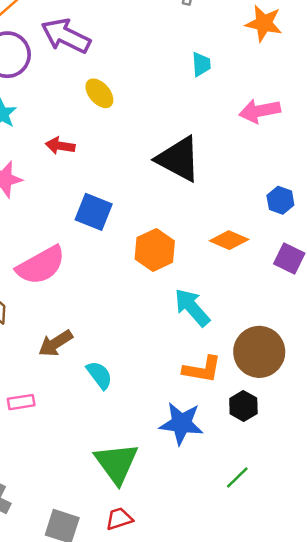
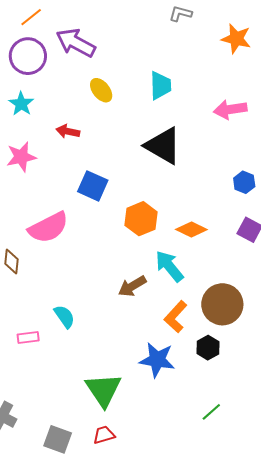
cyan trapezoid: (201, 64) -> (160, 86), moved, size x1.4
orange diamond: (229, 240) -> (191, 229), moved
brown arrow: (56, 343) -> (132, 286), moved
orange L-shape: (202, 369) -> (176, 317), turned 120
cyan semicircle: (99, 375) -> (64, 317), moved
green line: (237, 478) -> (211, 412), moved

